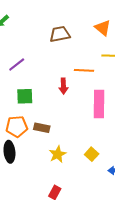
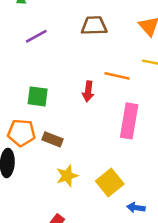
purple line: (17, 65) -> (36, 36), moved
yellow square: (92, 154) -> (110, 183), size x1.5

